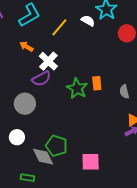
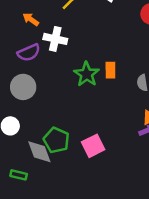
white cross: (48, 61) -> (55, 39), turned -36
purple semicircle: (41, 79) -> (29, 53), moved
pink square: (91, 162) -> (93, 146), moved, turned -30

